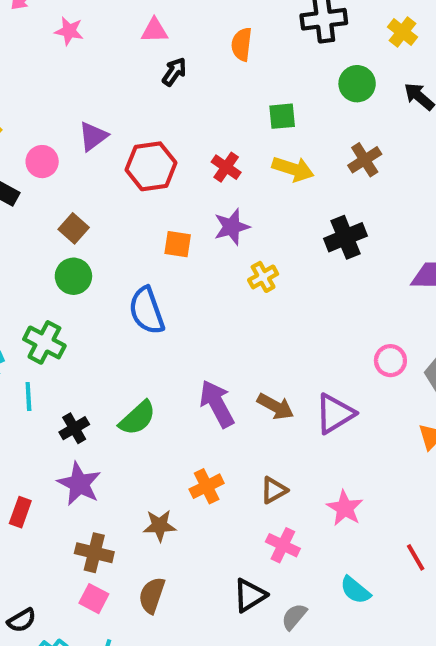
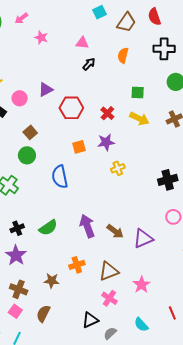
black cross: (345, 237) -> (168, 180), moved
orange square: (178, 244) -> (79, 147), turned -32
brown triangle: (274, 490) -> (109, 271), size x1.5

